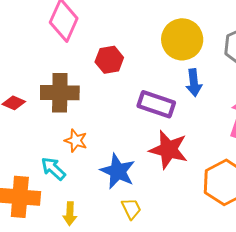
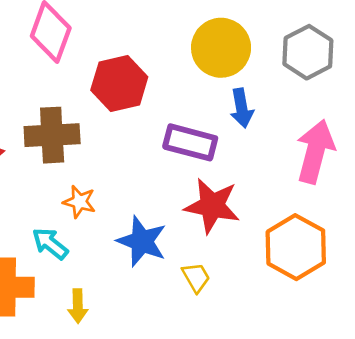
red hexagon: (109, 60) -> (119, 84), size x1.4
yellow trapezoid: (131, 209) -> (196, 277), moved

